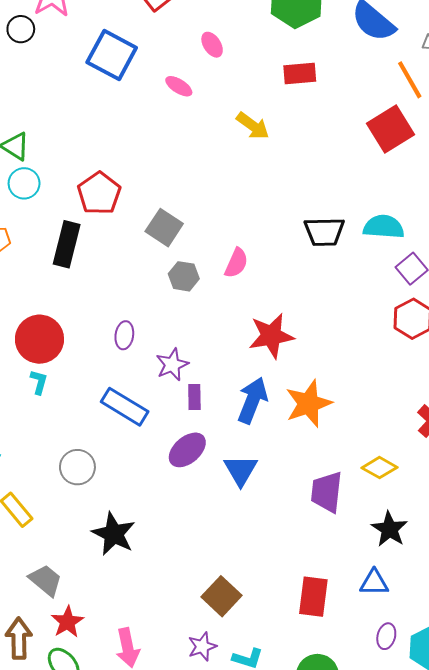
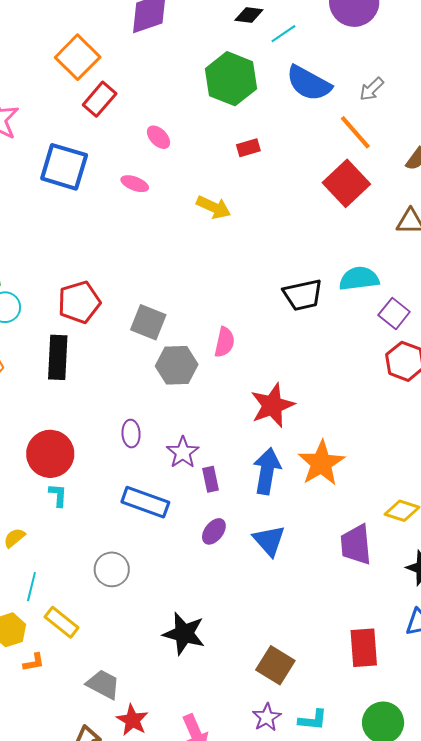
red rectangle: (300, 74) -> (248, 148), size x0.7
red pentagon: (99, 193) -> (79, 302), turned 30
gray hexagon: (184, 276) -> (177, 365), size x1.4
purple ellipse: (187, 450) -> (214, 531), size x0.7
black star: (114, 534) -> (184, 634), moved

